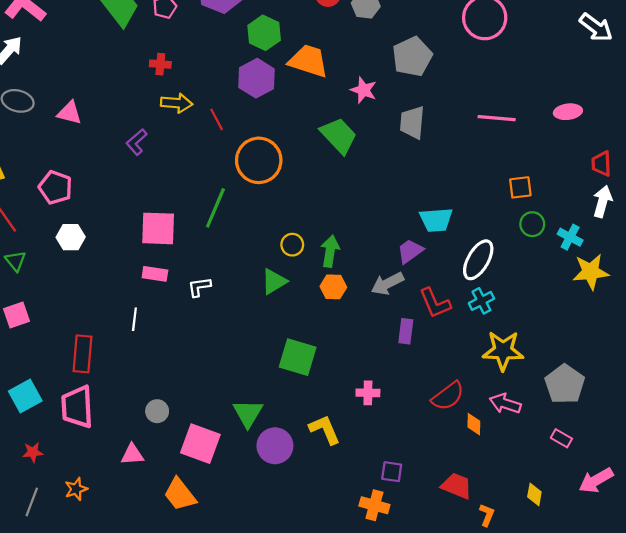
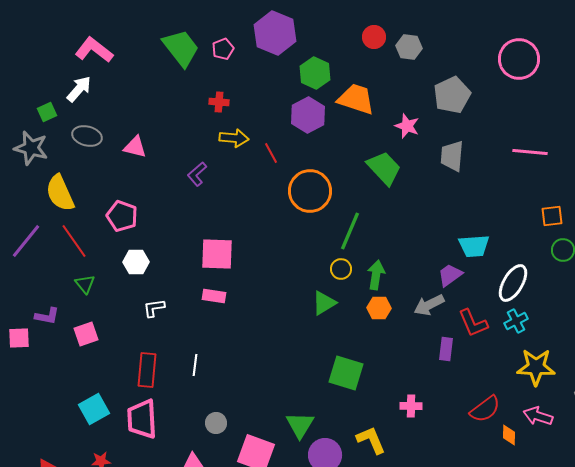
green line: (215, 208) -> (350, 231), moved
white L-shape: (199, 287) -> (154, 308), moved
white line: (134, 319) -> (195, 365), moved

